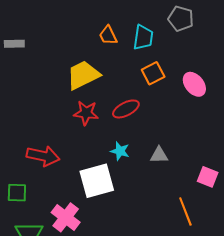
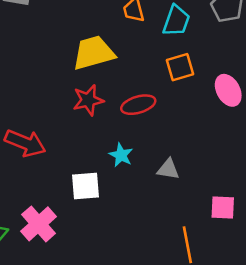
red star: (86, 113) -> (88, 100), turned -30
pink square: (208, 177) -> (223, 207), turned -30
white square: (97, 181) -> (85, 186), size x0.7

